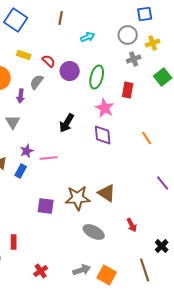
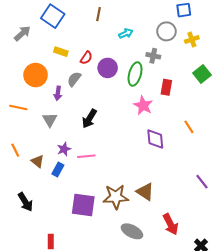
gray cross: (134, 59) -> (153, 56), moved, turned 32
red semicircle: (49, 61) -> (86, 58), turned 80
black arrow: (67, 123) -> (89, 119), moved
purple diamond: (103, 135) -> (155, 139), moved
orange line: (147, 138) -> (189, 127), moved
purple square: (46, 206) -> (83, 205), size x1.4
red arrow: (132, 225) -> (171, 224), size x1.5

